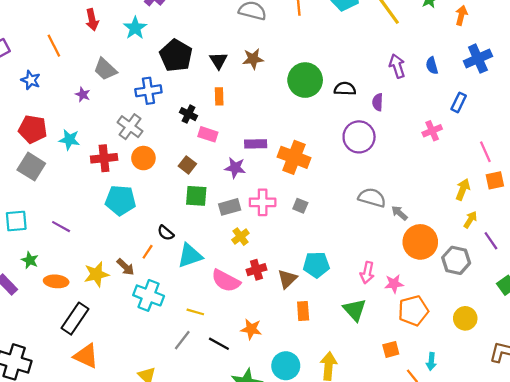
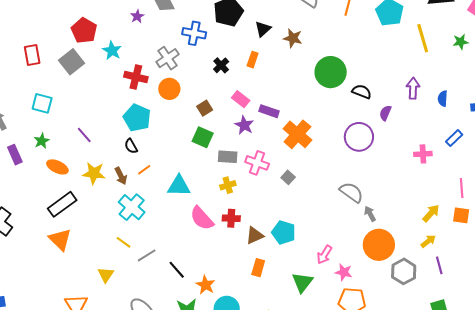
pink rectangle: (208, 134) -> (241, 99), moved
purple line: (61, 227) -> (84, 135), moved
black semicircle: (166, 233) -> (131, 146), moved
yellow line: (195, 312) -> (124, 242), moved
orange star: (251, 329) -> (206, 285), moved

